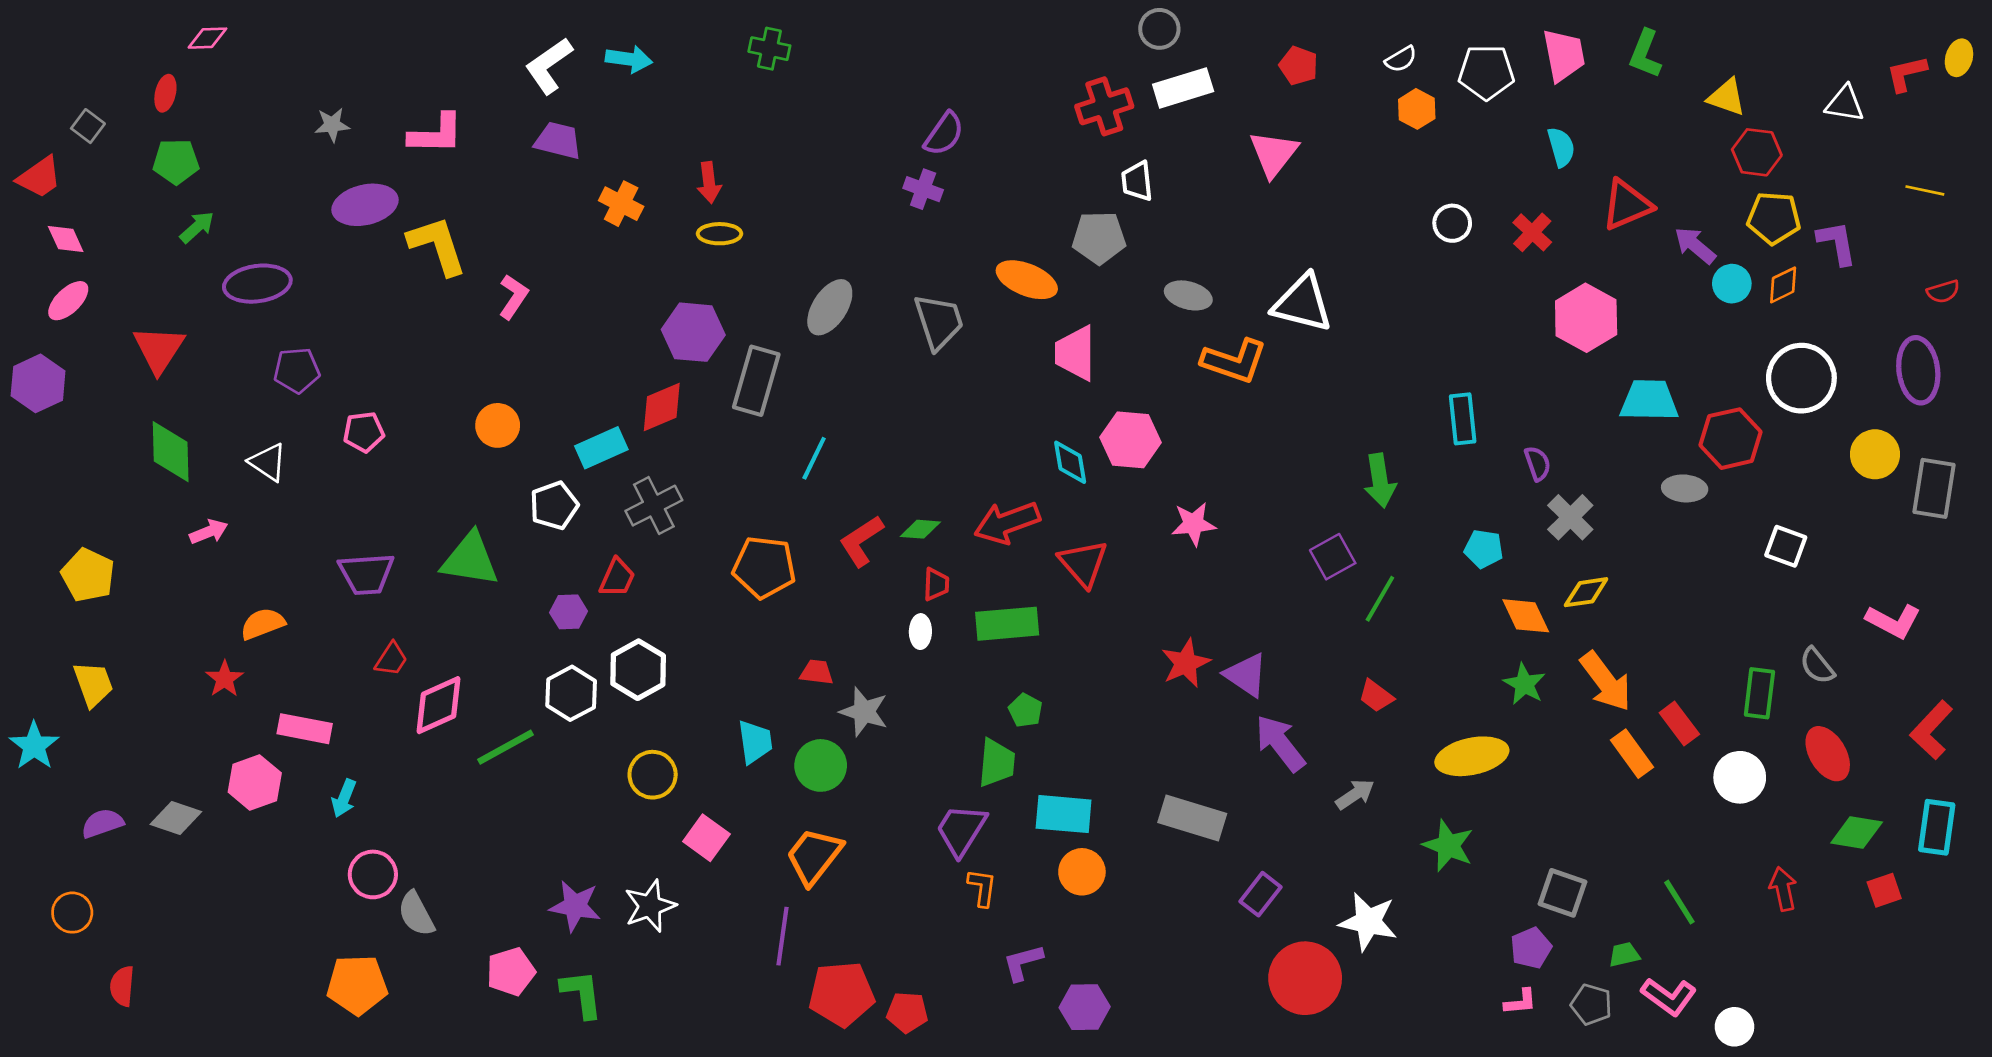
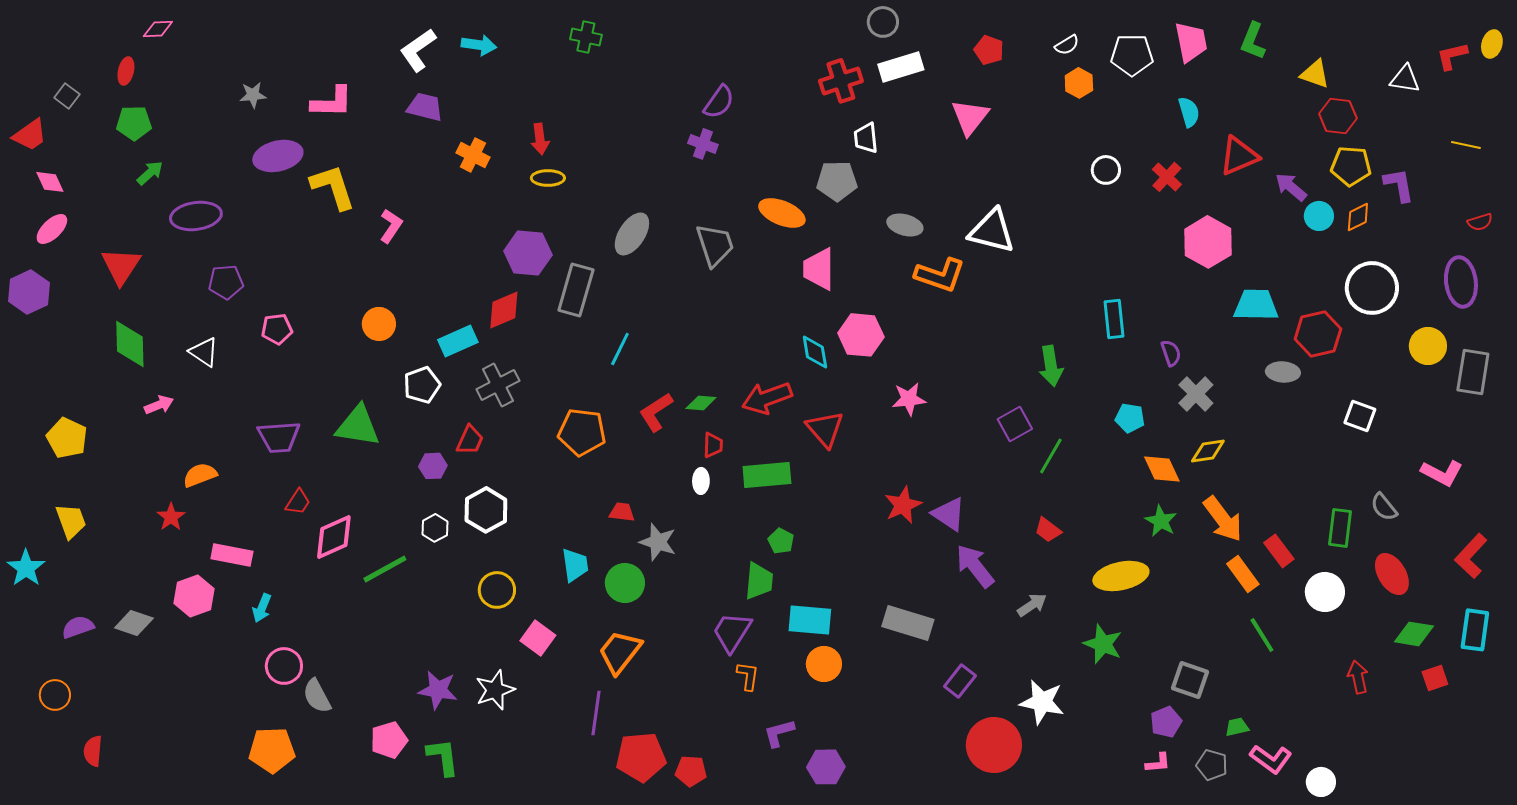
white hexagon: (571, 693) -> (435, 528), size x0.7
green line: (1679, 902) -> (1262, 635), moved

